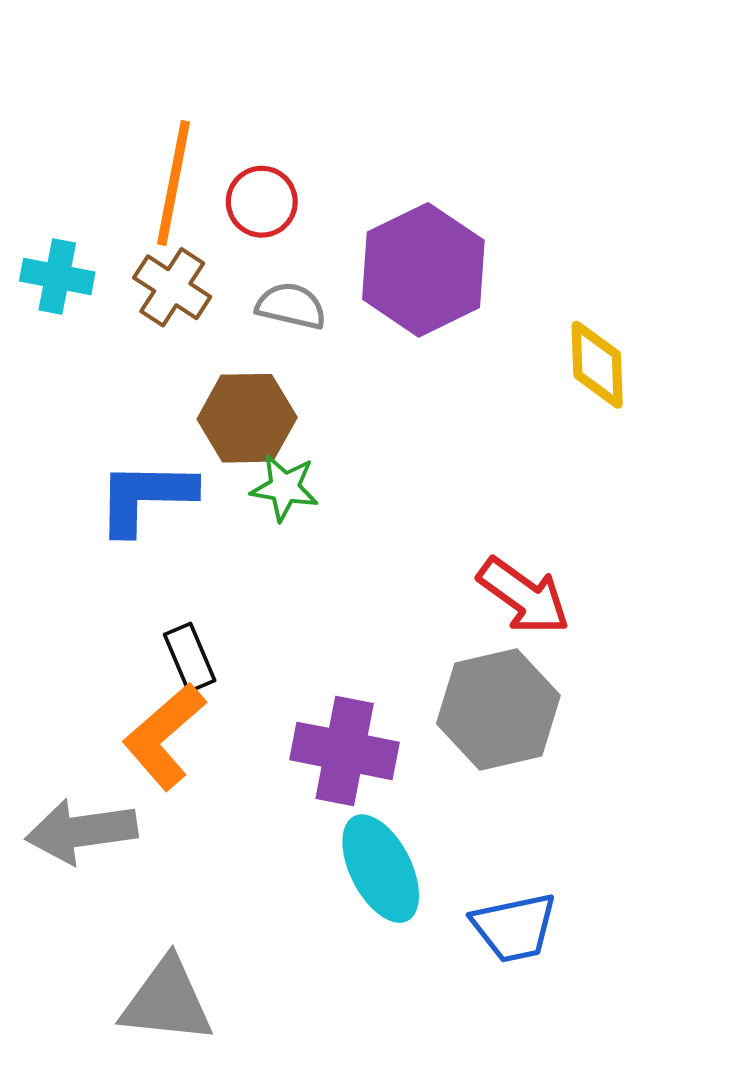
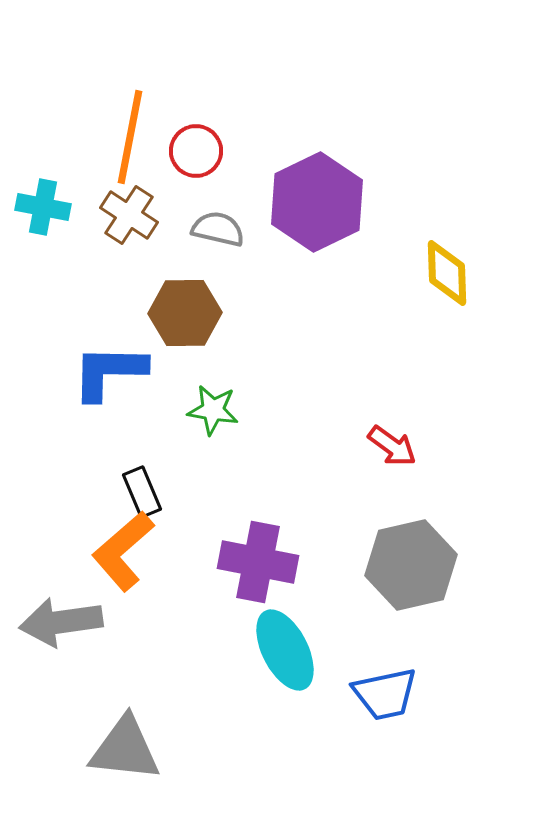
green star: (284, 488) -> (213, 410), moved
red arrow: (524, 596) -> (392, 446), size x0.7
gray hexagon: (498, 710) -> (411, 565), moved

